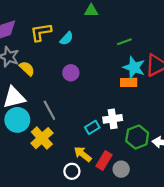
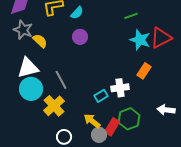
purple circle: (71, 73) -> (80, 37), moved
orange rectangle: (129, 82) -> (144, 71), moved, turned -56
green hexagon: (137, 137) -> (129, 119), moved
gray circle: (121, 169) -> (99, 135), moved
white circle: (72, 171) -> (64, 137), moved

